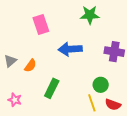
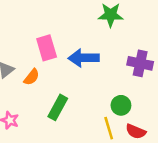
pink rectangle: (41, 25) -> (47, 48), moved

